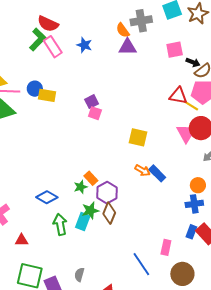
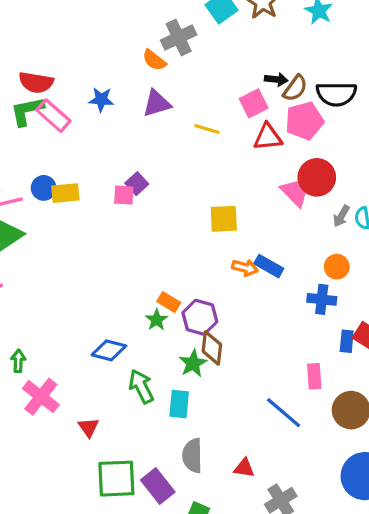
green L-shape: (38, 40) -> (27, 111), turned -130
purple triangle: (127, 47) -> (157, 103), moved
pink square: (175, 50) -> (254, 103), moved
yellow line: (191, 105) -> (207, 129), moved
pink square: (95, 113) -> (124, 195), moved
blue cross: (194, 204) -> (322, 299), moved, turned 30
green star: (90, 211) -> (193, 363), moved
cyan rectangle: (83, 222) -> (179, 404), moved
red triangle: (22, 240) -> (89, 427), turned -48
gray semicircle: (79, 275) -> (192, 456), size x1.5

